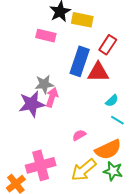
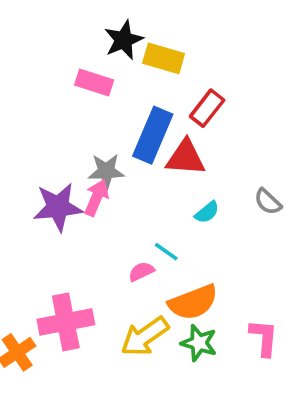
gray star: (44, 84) -> (106, 171), moved
cyan line: (117, 120) -> (166, 252), moved

